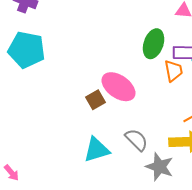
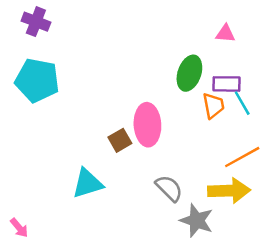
pink ellipse: (119, 87) -> (147, 125), turned 52
cyan triangle: (97, 150) -> (88, 183), moved

